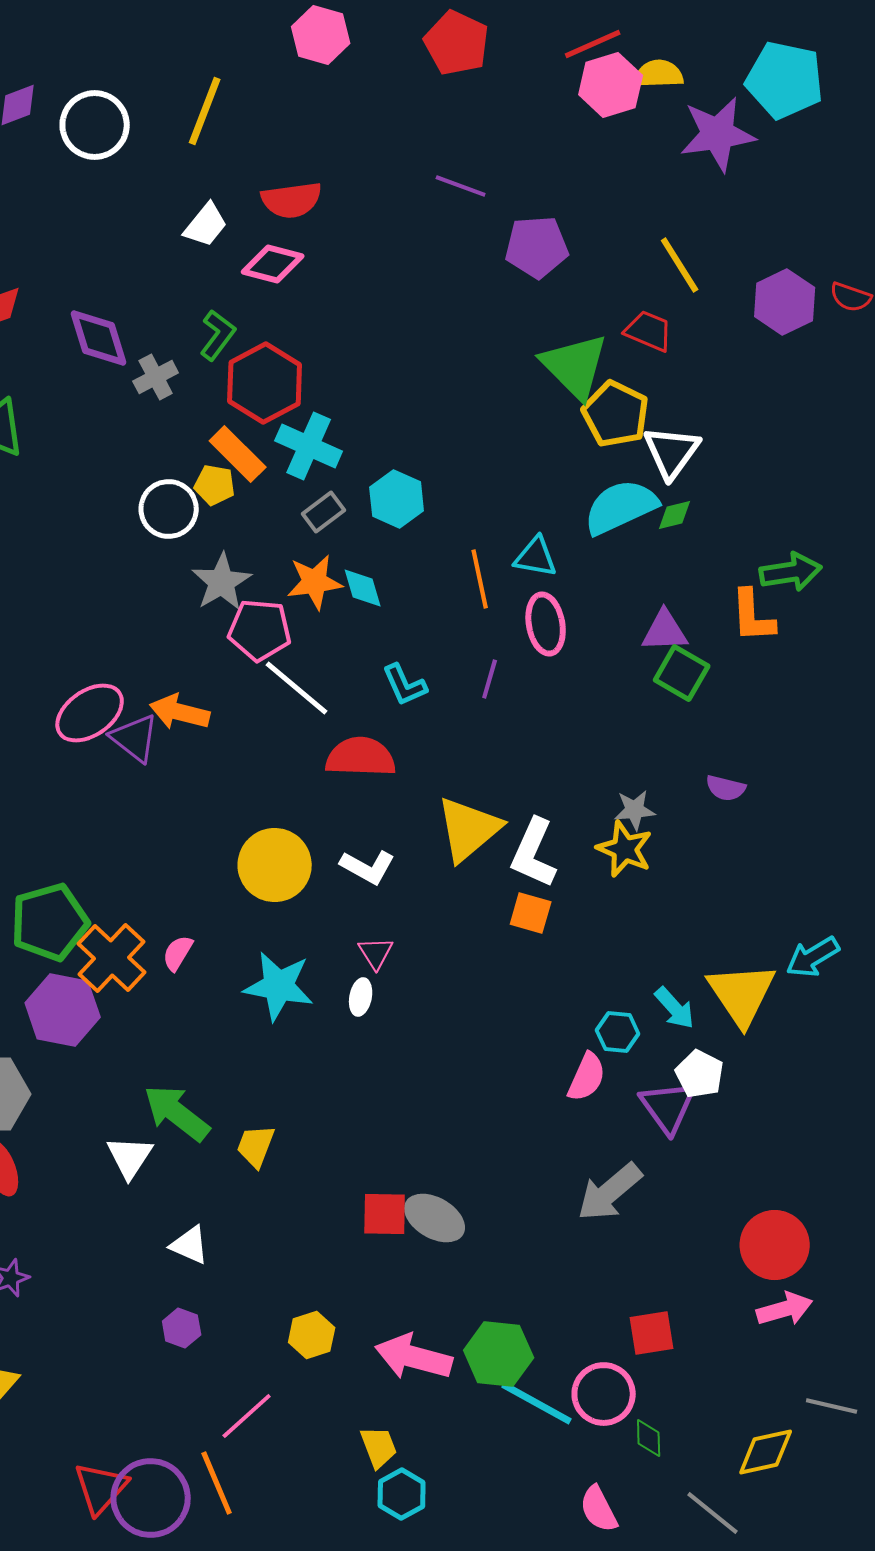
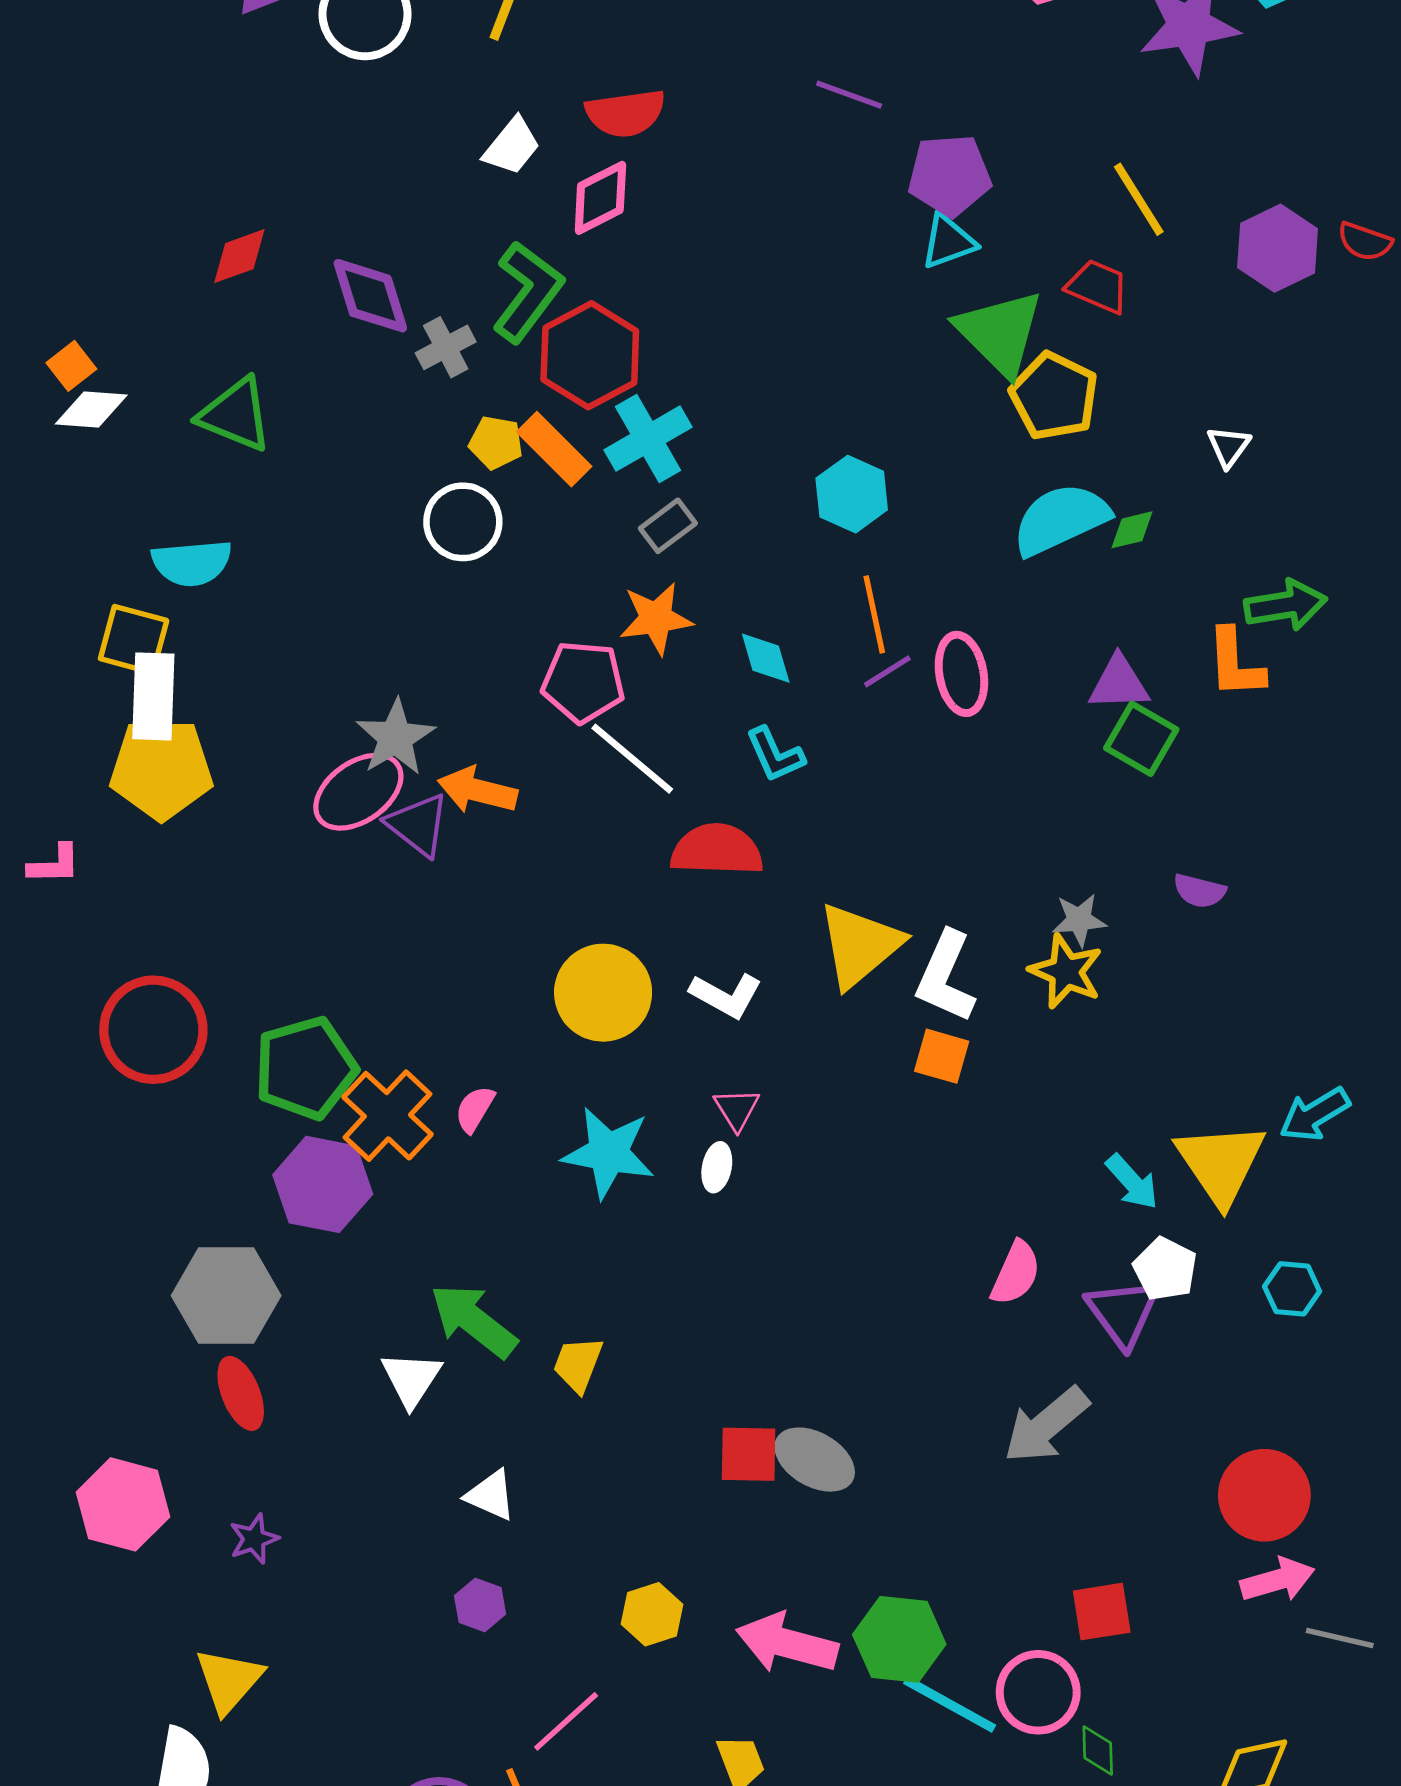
pink diamond: (273, 264) -> (600, 198), turned -42
green L-shape: (218, 335) -> (528, 292), size x1.5
cyan cross: (309, 446) -> (648, 439), turned 36
white triangle: (672, 452) -> (1229, 446), moved, size x0.6
yellow pentagon: (215, 485) -> (496, 443), moved
cyan hexagon: (397, 499) -> (852, 494), moved
cyan triangle: (536, 557) -> (948, 241), moved, turned -30
gray star: (222, 582) -> (395, 737), moved
cyan diamond: (363, 588) -> (766, 658), moved
purple line: (490, 679) -> (887, 671), moved, turned 42
cyan hexagon: (618, 1032) -> (1292, 1289), moved
gray line: (832, 1406) -> (1340, 1638), moved

